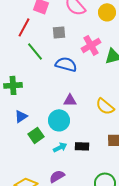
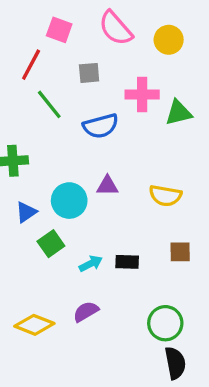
pink cross: (91, 45) -> (142, 94), turned 30
blue semicircle: (66, 64) -> (101, 126), turned 150
yellow semicircle: (105, 106) -> (165, 196), turned -30
cyan circle: (59, 120) -> (69, 201), moved

